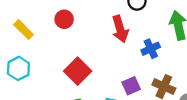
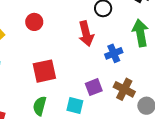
red square: (78, 71) -> (44, 71), turned 30

